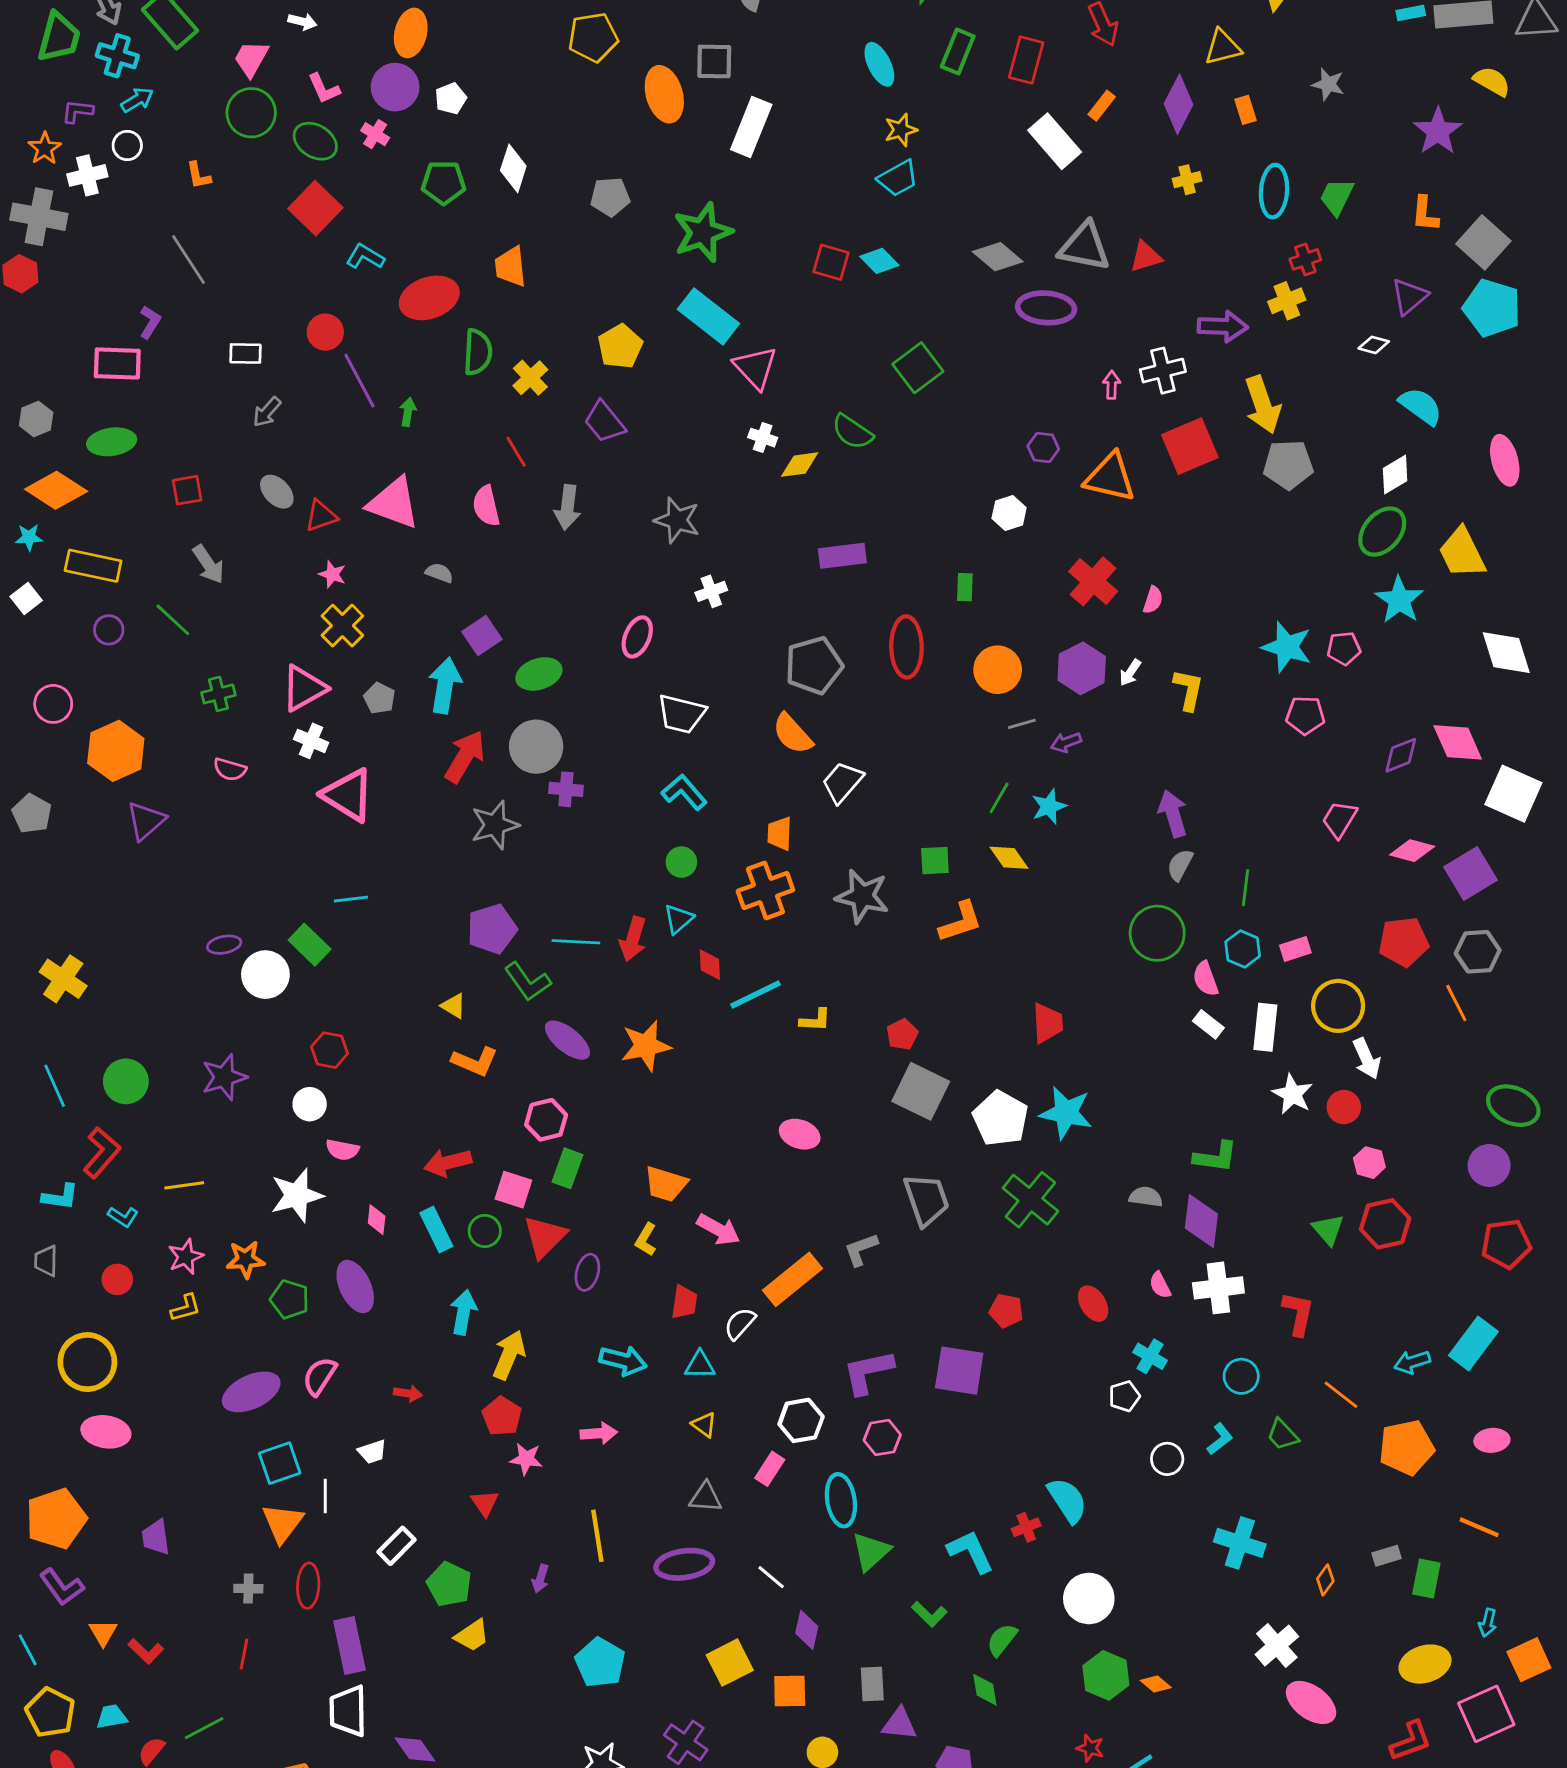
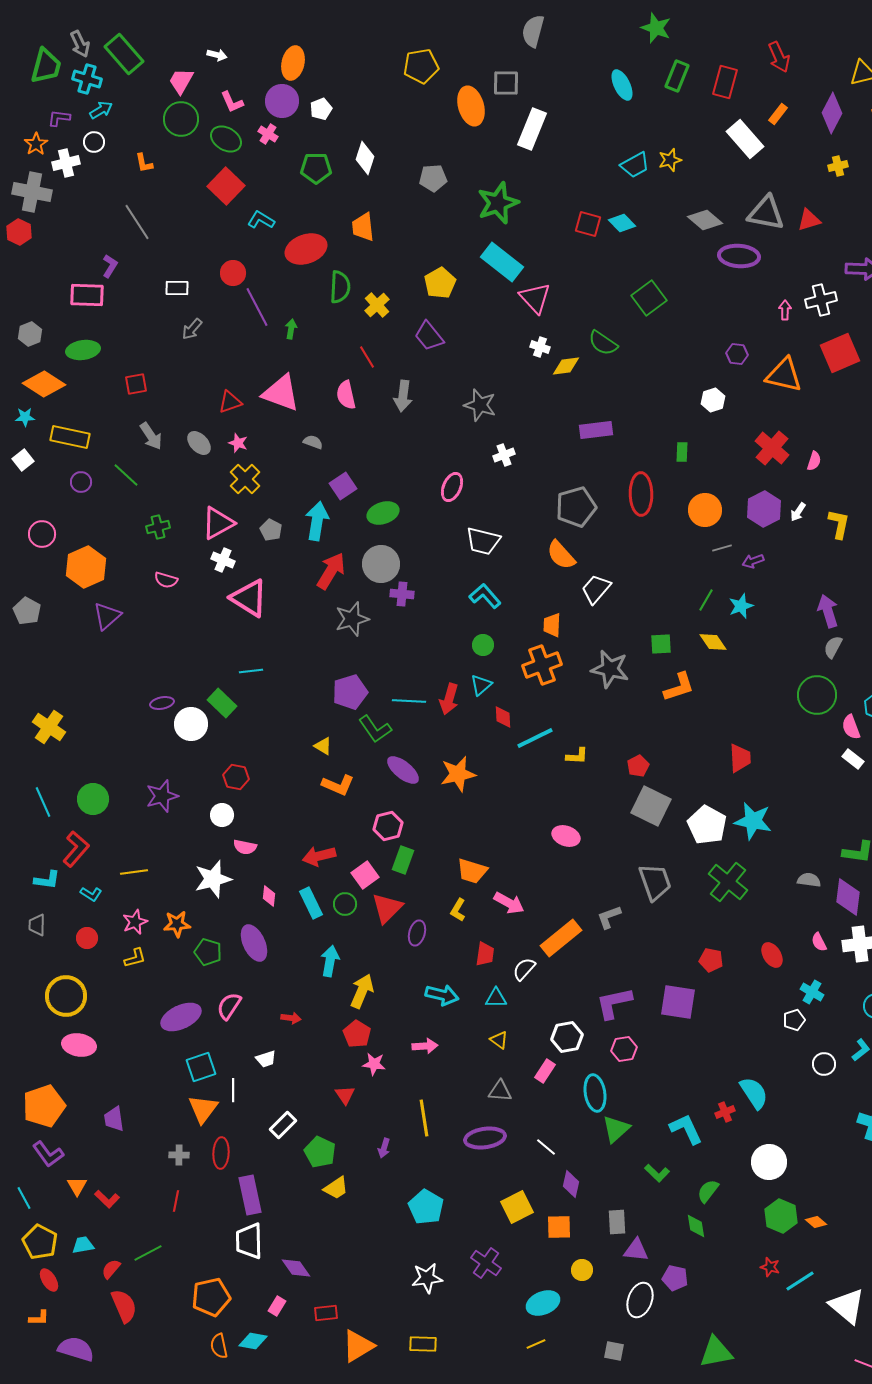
yellow star: (901, 130) -> (670, 160), moved
gray ellipse: (277, 492) -> (199, 443), moved
pink square: (513, 1190) -> (365, 875), turned 36

